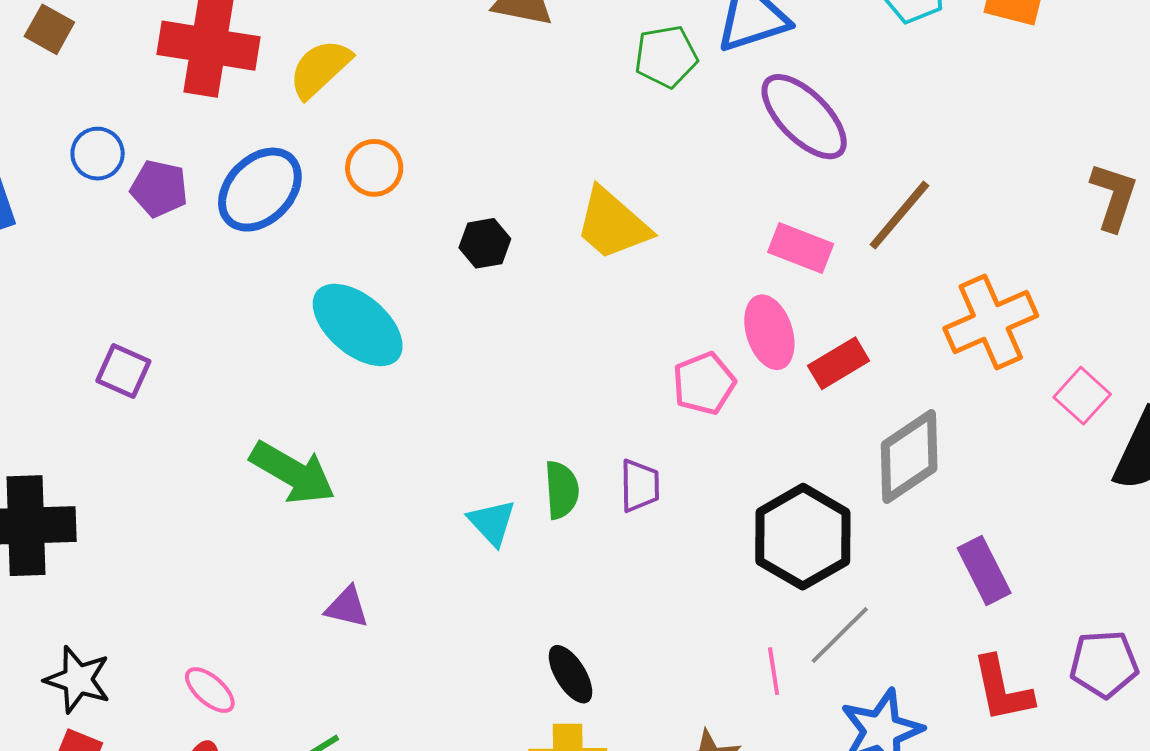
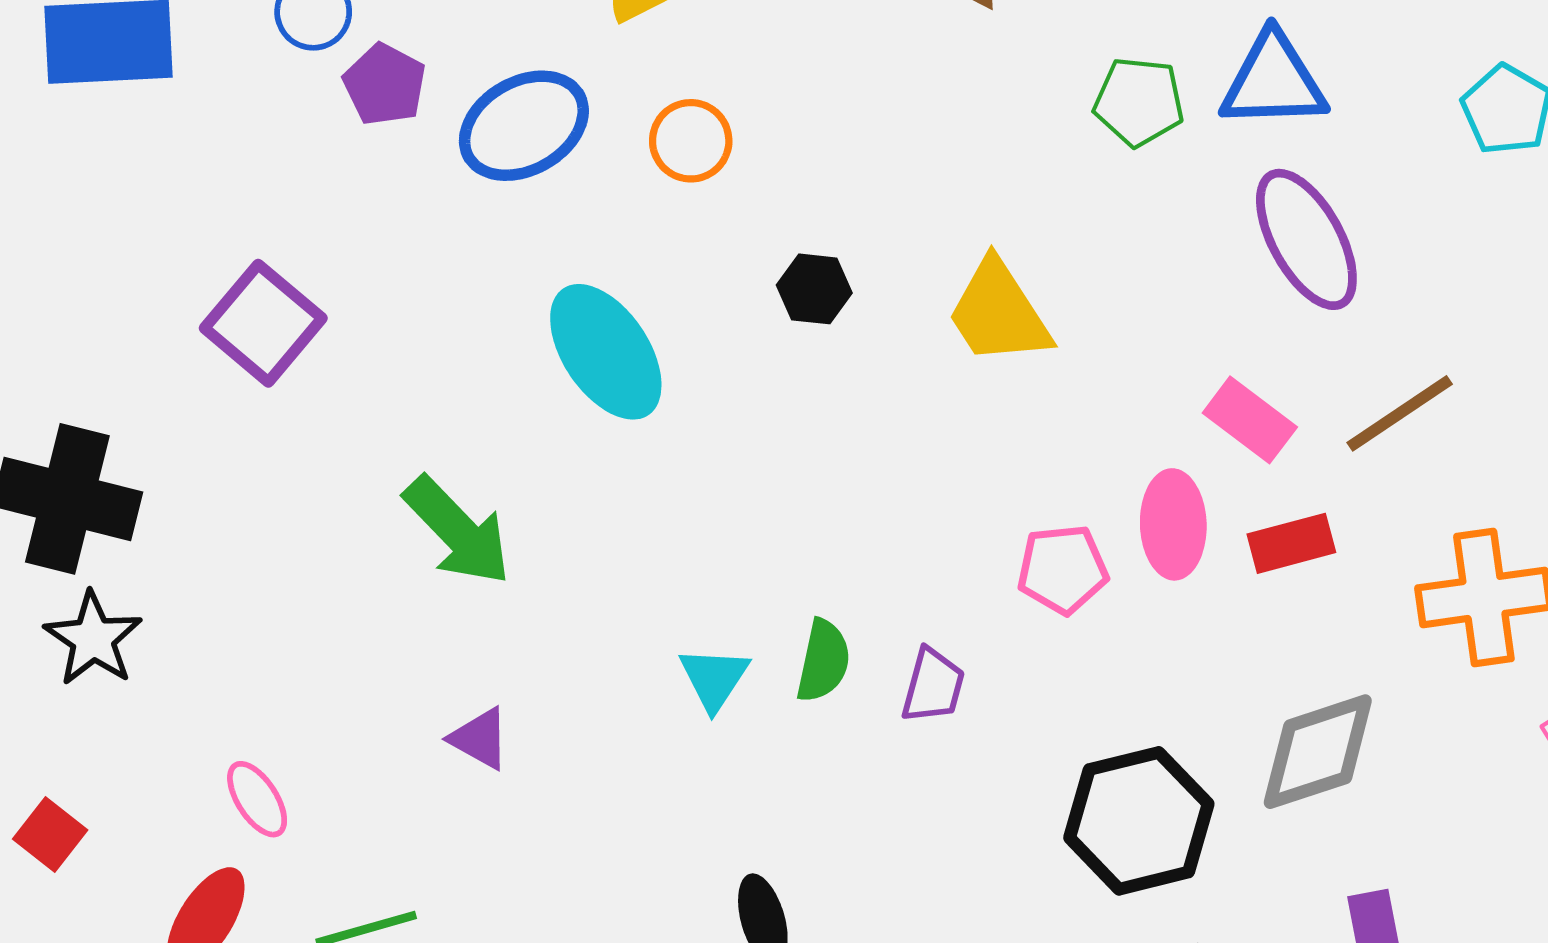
red rectangle: (839, 363) -> (1291, 543), moved
purple square: (123, 371) -> (263, 323), size x1.5
black star: (78, 680) -> (93, 639), moved

